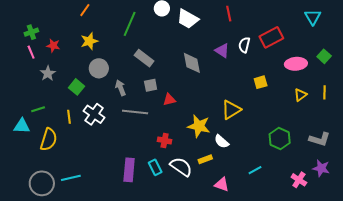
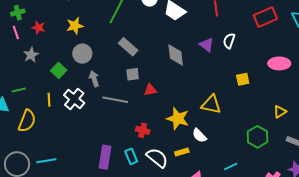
red rectangle: (271, 37) -> (265, 17), moved
gray arrow: (120, 88) -> (94, 79), moved
yellow triangle: (300, 95) -> (280, 112), moved
yellow triangle: (231, 110) -> (211, 104), turned 40

